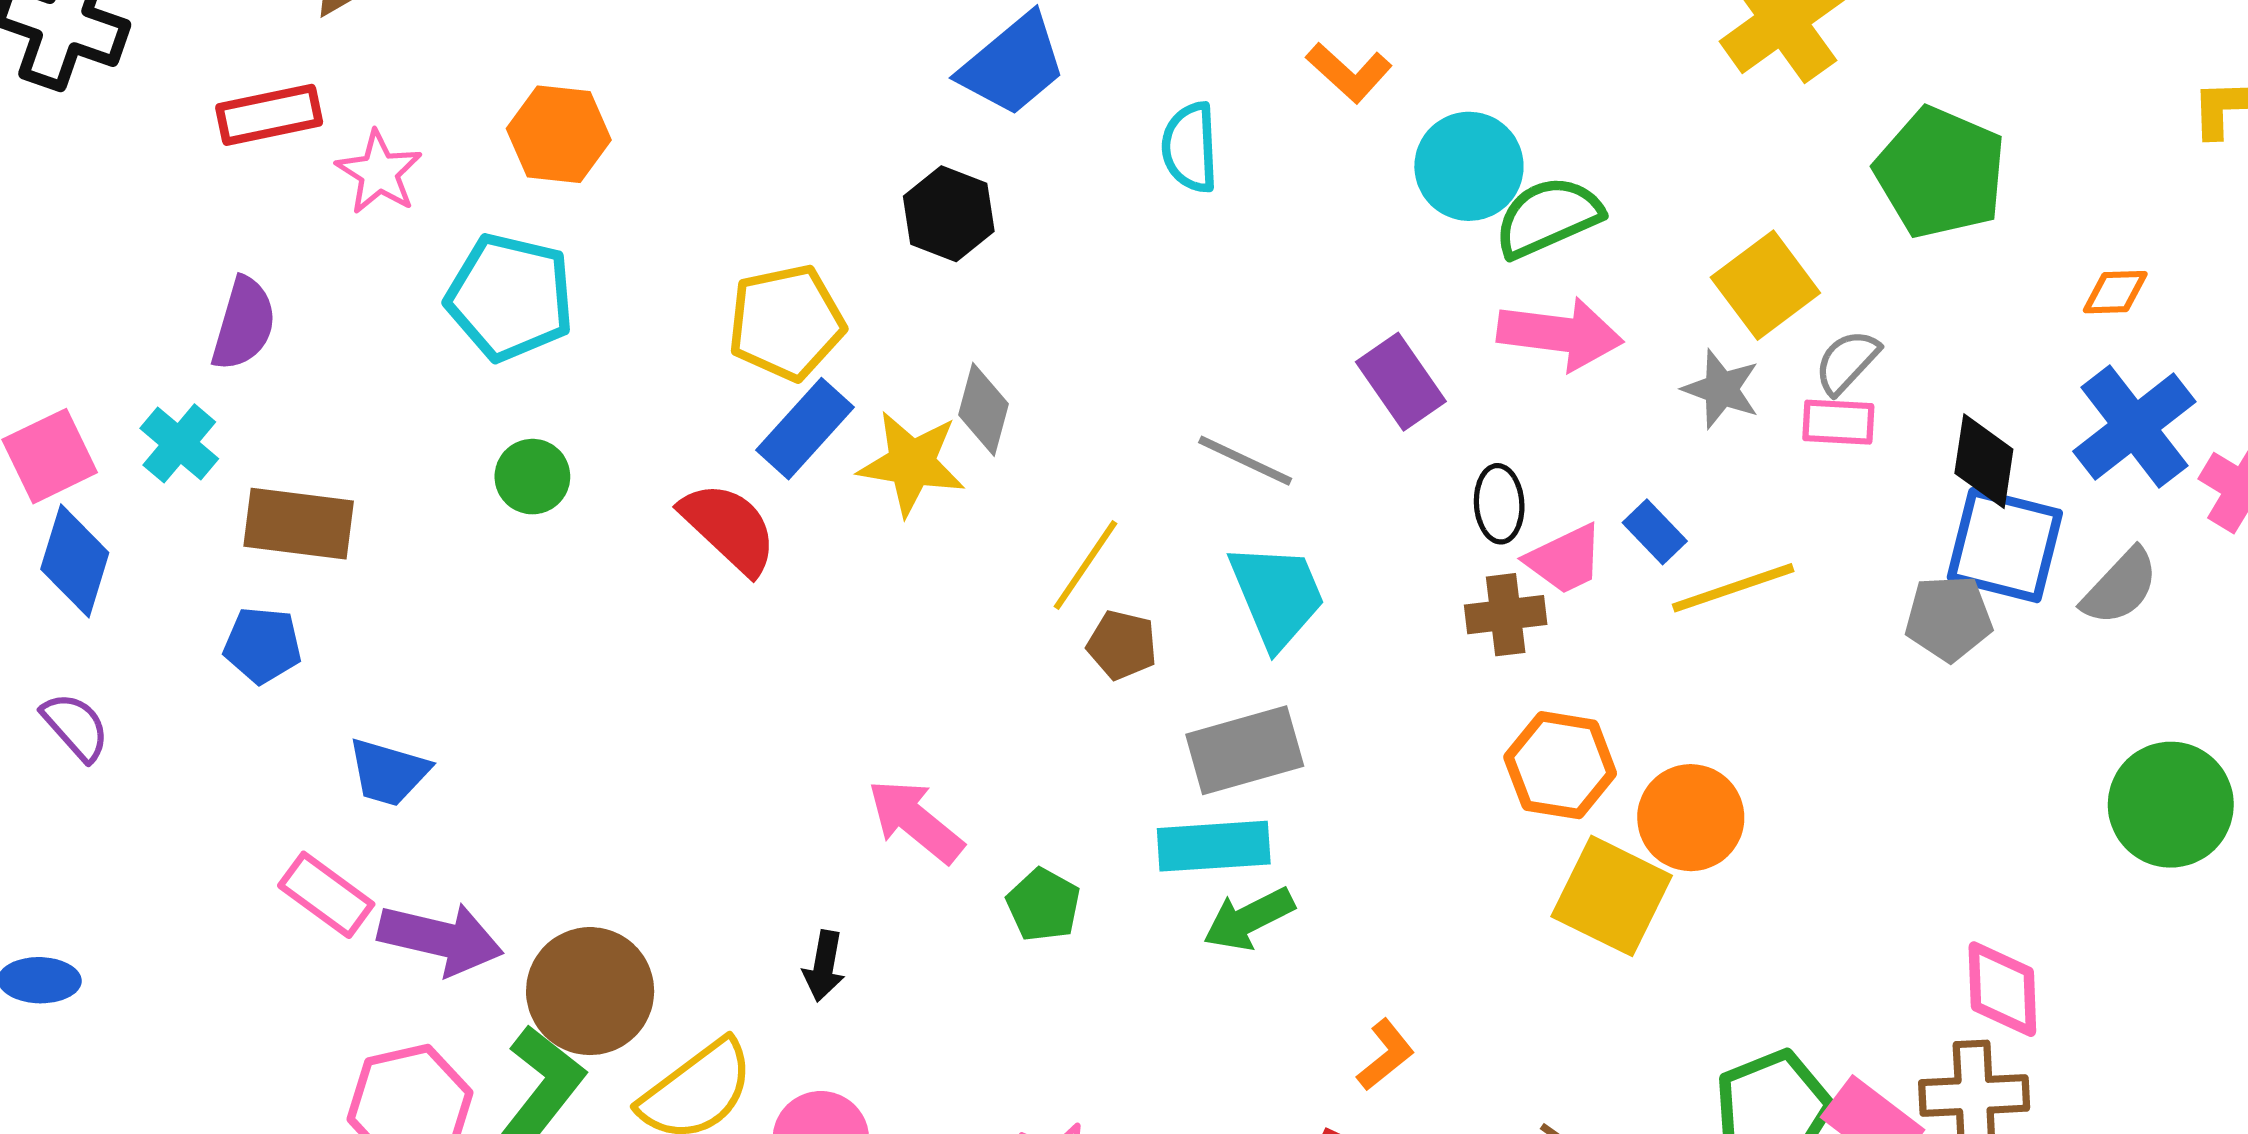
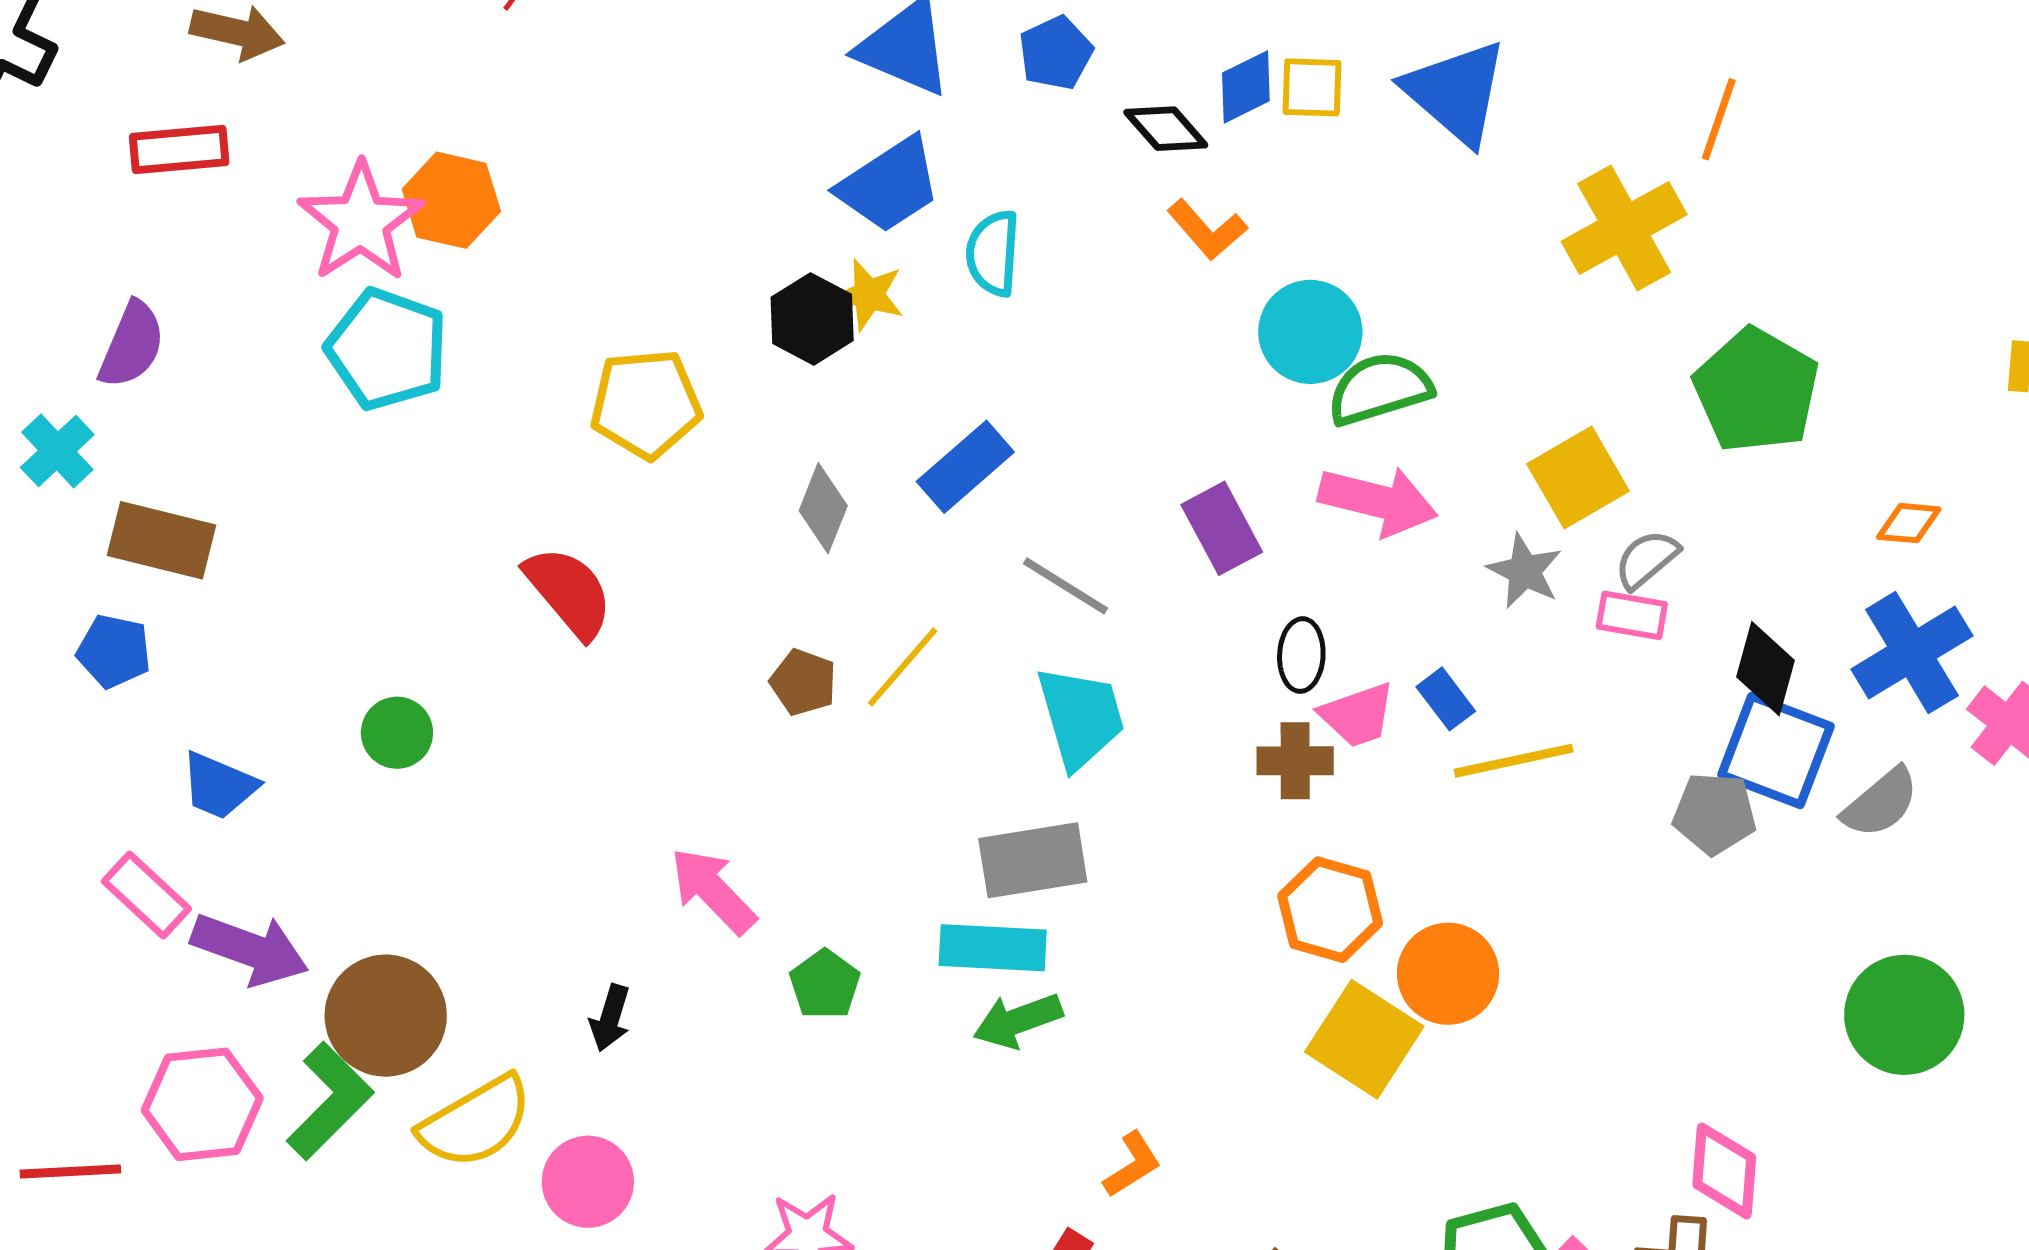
cyan semicircle: (1190, 147) -> (993, 253), moved
pink star: (379, 172) -> (361, 222), moved, size x1.5
blue rectangle: (805, 429) -> (965, 467), moved
yellow star: (912, 463) -> (869, 295), moved, size x0.7
green circle: (532, 477) -> (397, 733), moved
brown pentagon: (1122, 645) -> (803, 682), moved

